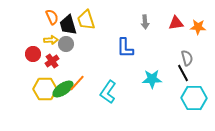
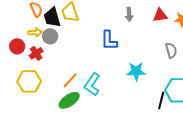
black line: (183, 73) -> (161, 100), moved, turned 42
orange line: (77, 83) -> (70, 80), moved
green ellipse: (63, 89) -> (69, 100), moved

